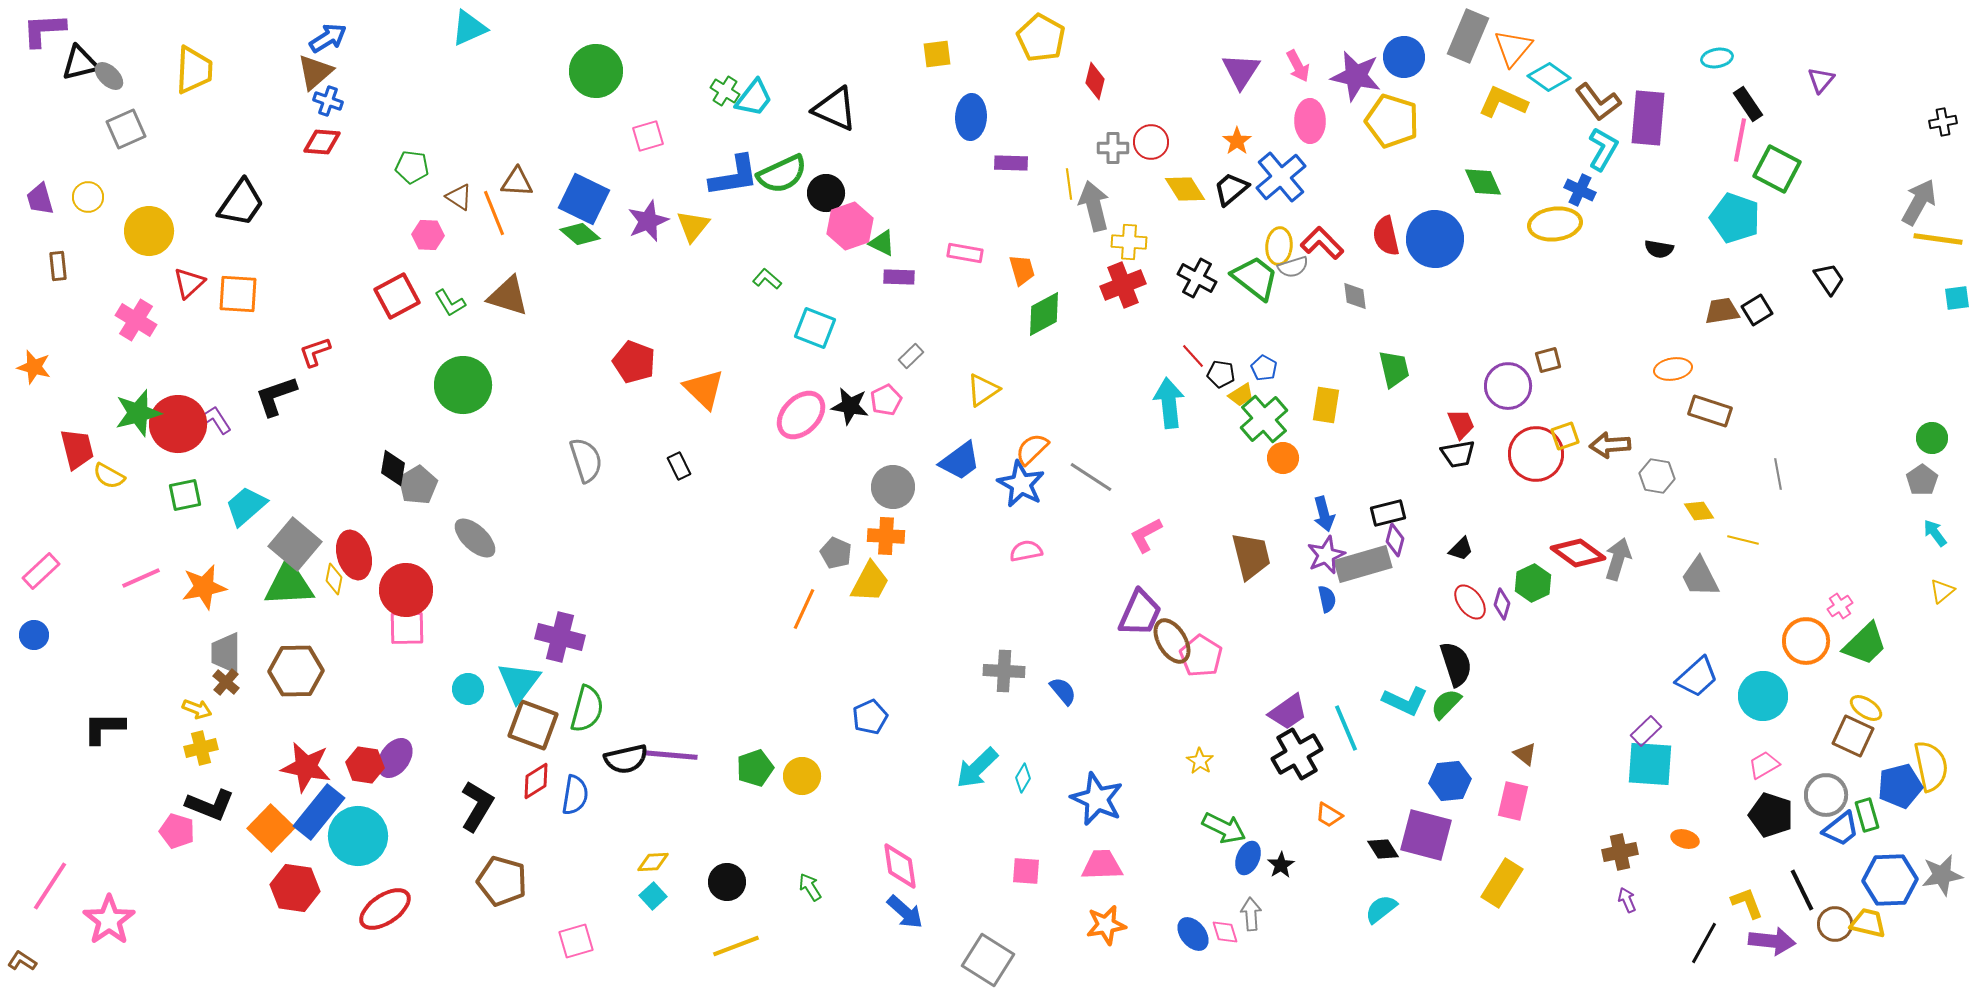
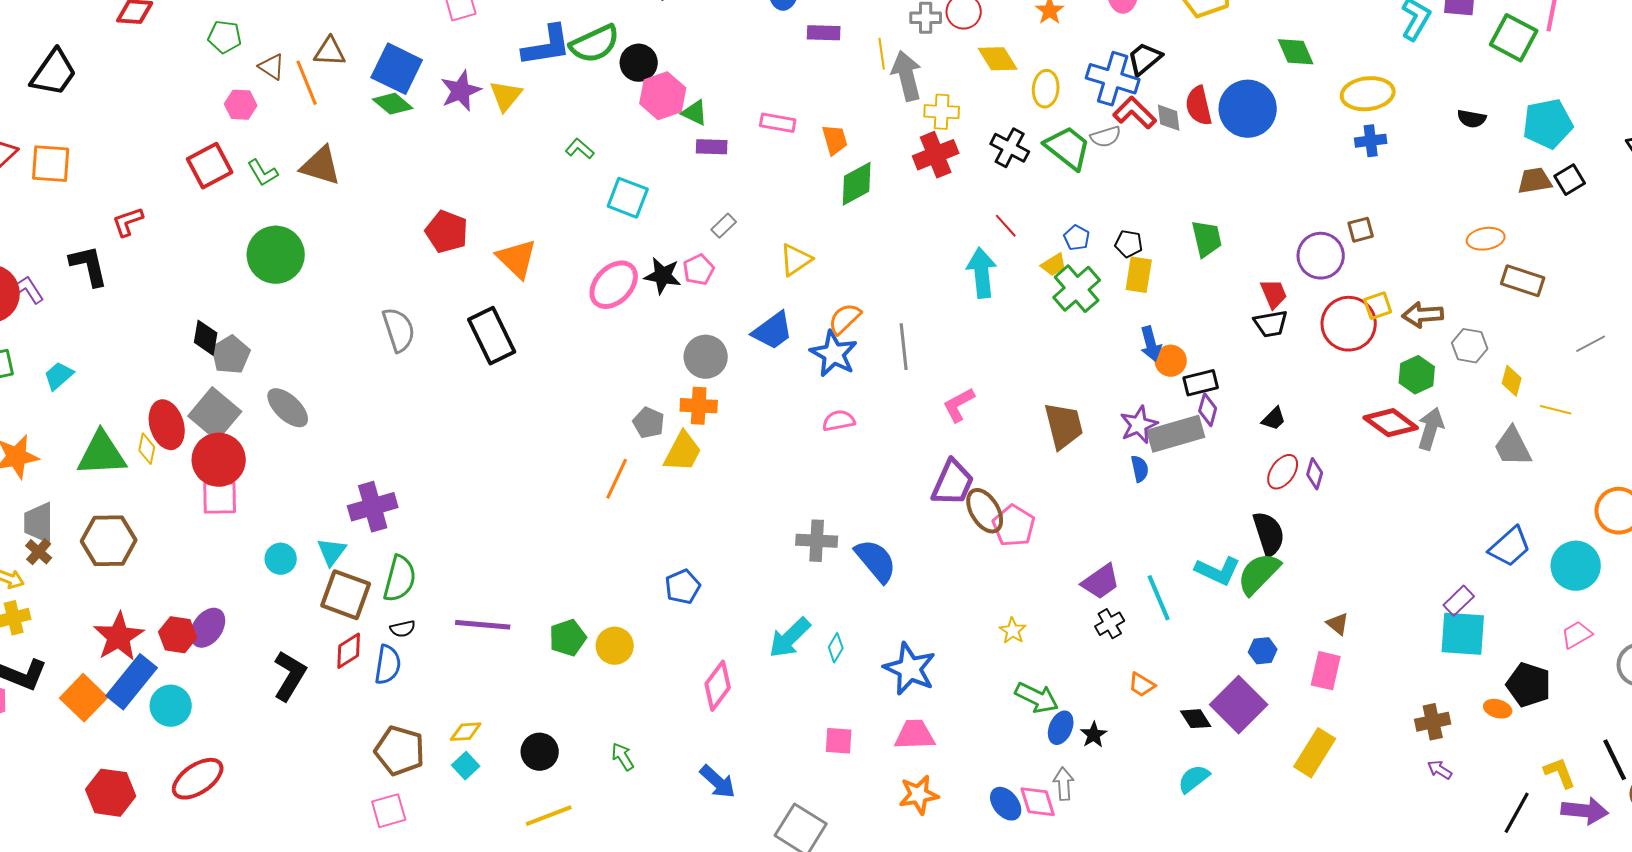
green square: (1777, 169) -> (1514, 38), moved
blue cross: (1281, 177) -> (1113, 79), moved, turned -33
black trapezoid: (1231, 189) -> (1145, 59), moved
blue cross: (1580, 190) -> (1371, 141), moved, turned -32
cyan pentagon: (1735, 218) -> (1548, 124), moved, turned -30
yellow ellipse: (1279, 246) -> (1046, 89), moved
gray diamond: (1355, 296) -> (1169, 118), moved
black pentagon: (1221, 374) -> (1129, 244), moved
black L-shape: (276, 396) -> (89, 266), turned 96
orange circle: (1283, 458) -> (1171, 361), moved
black rectangle: (679, 466) -> (492, 336), size x2.0
gray line: (1778, 474) -> (1591, 344), turned 72
gray line: (1091, 477) -> (904, 347), turned 51
cyan trapezoid: (246, 506) -> (59, 376), size x0.7
yellow diamond: (1699, 511) -> (1512, 381), turned 48
blue arrow: (1324, 514) -> (1151, 344), moved
gray square: (295, 544) -> (215, 414), moved
green hexagon: (1533, 583) -> (1417, 375), moved
red ellipse: (1470, 602) -> (1283, 472), turned 72
purple cross: (560, 637) -> (373, 507), turned -30
cyan triangle: (519, 682) -> (332, 552), size x0.7
blue semicircle: (1063, 691) -> (876, 561), size x1.6
green semicircle: (1446, 704) -> (1259, 574), size x1.4
black cross: (1297, 754) -> (1110, 624), size x0.6
black semicircle: (626, 759) -> (403, 629), moved, size x0.6
red star: (306, 767) -> (119, 637), turned 30
blue hexagon: (1450, 781) -> (1263, 651), size x0.7
black pentagon: (1771, 815) -> (1529, 685), moved
purple square: (1426, 835) -> (1239, 705), turned 30
cyan circle: (358, 836) -> (171, 706), size x0.7
pink diamond: (900, 866) -> (718, 686), moved, turned 45
brown pentagon: (502, 881) -> (400, 751), moved
red hexagon: (295, 888) -> (111, 793), moved
purple arrow: (1627, 900) -> (1440, 770), turned -35
pink diamond: (1225, 932) -> (1038, 802), size x1.4

